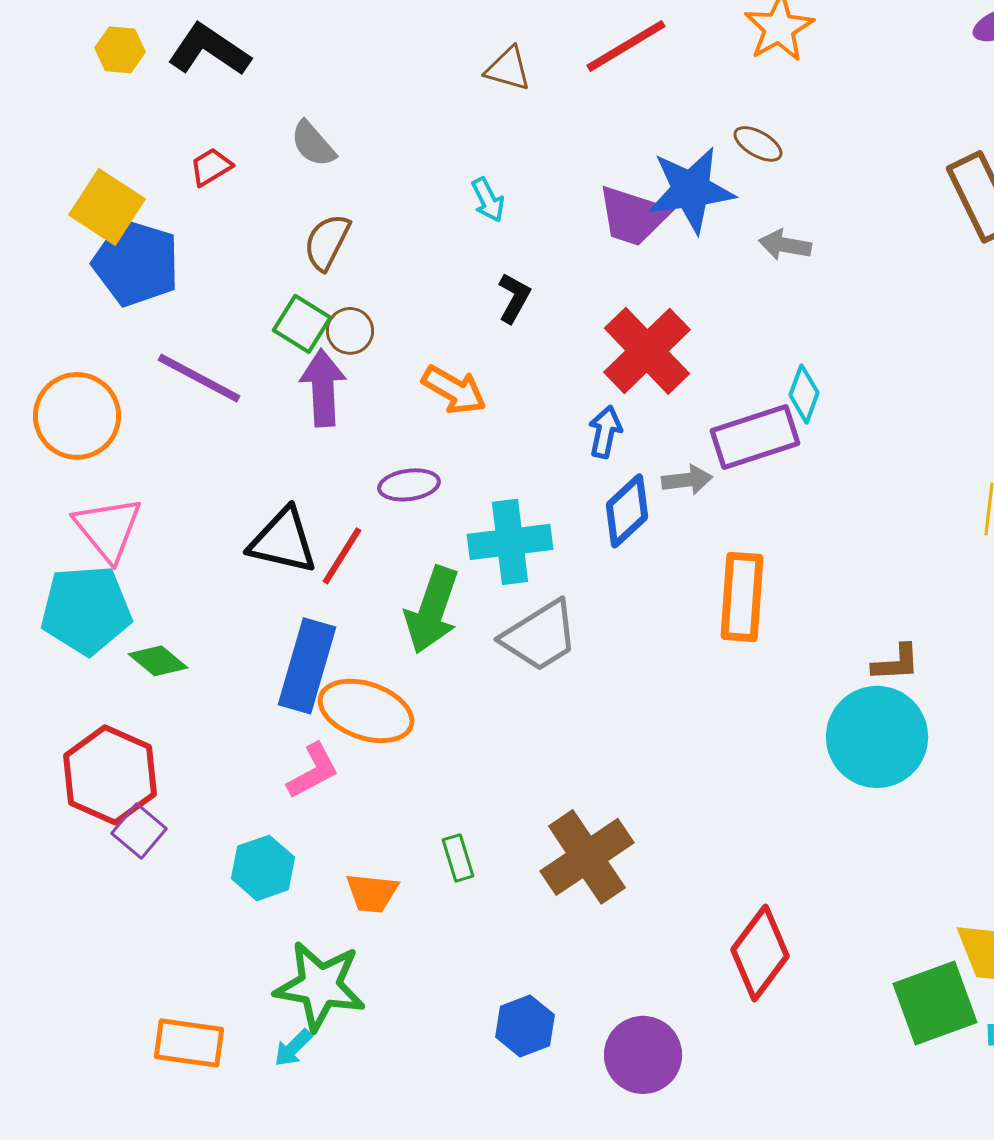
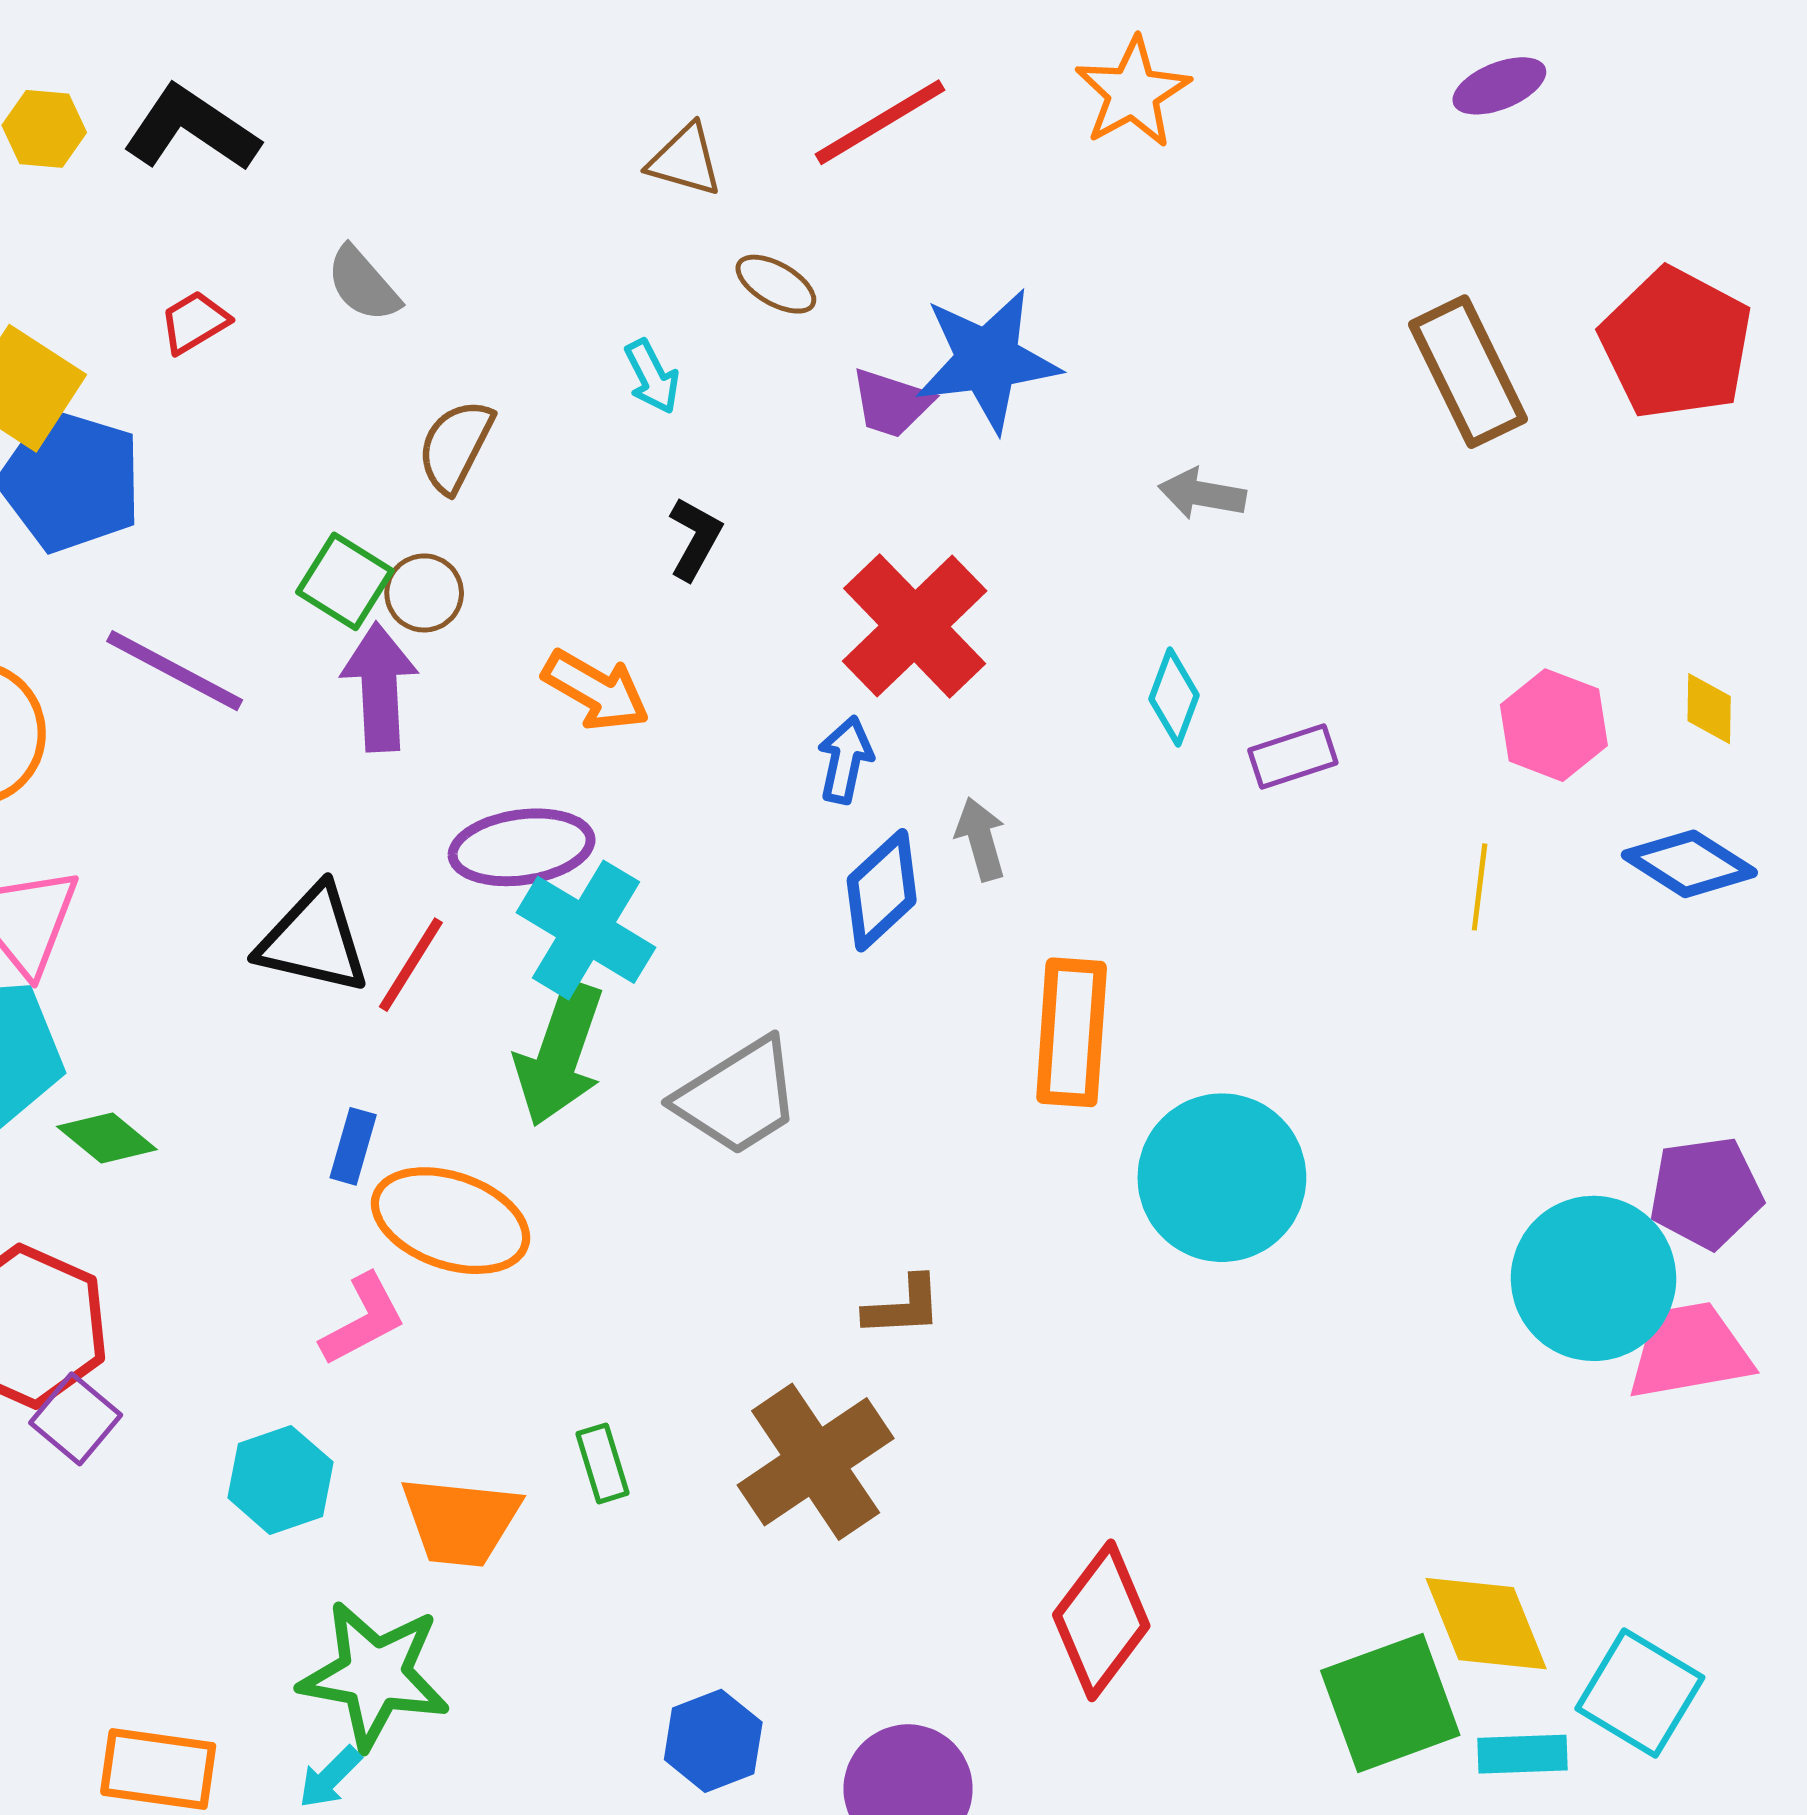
brown ellipse: (758, 144) -> (776, 284), moved
purple trapezoid: (633, 216) -> (892, 403), size x0.7
brown semicircle: (327, 242) -> (455, 446), moved
gray arrow: (785, 245) -> (1202, 494), moved
purple rectangle: (755, 437) -> (1293, 756), moved, size x0.6
gray arrow: (687, 480) -> (981, 839), turned -99
purple ellipse: (409, 485) -> (522, 847), size x1.4
cyan cross: (510, 542) -> (586, 930), moved, turned 38
brown L-shape: (896, 663) -> (903, 1307), moved
blue rectangle: (307, 666) -> (353, 1146), size x0.5
cyan circle: (877, 737) -> (1222, 1178), moved
orange trapezoid: (372, 893) -> (460, 1521), size x1.4

